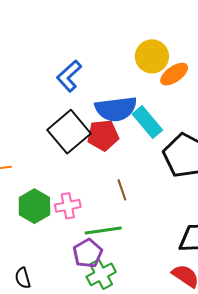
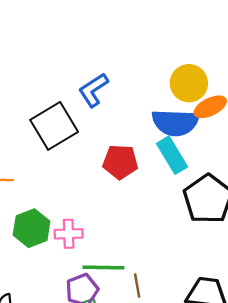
blue semicircle: (116, 109) -> (175, 123), moved
black square: (69, 132) -> (54, 126), moved
brown line: (122, 190) -> (137, 285), moved

